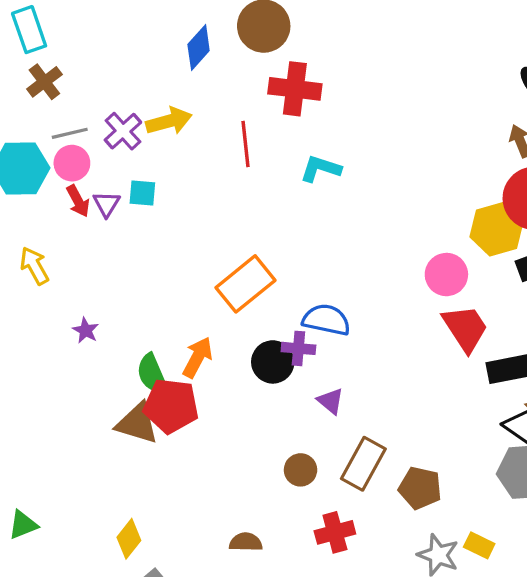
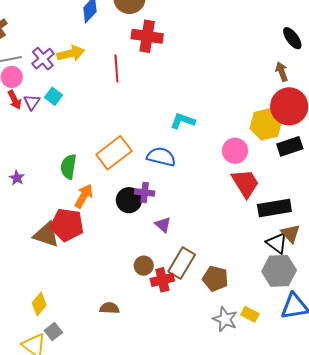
cyan L-shape: (321, 169) -> (183, 121), moved
cyan square: (142, 193) -> (54, 96), turned 30
blue semicircle: (326, 320) -> (161, 157), moved
green semicircle: (152, 374) -> (68, 167), moved, turned 30
red cross: (335, 532) -> (162, 280), moved

